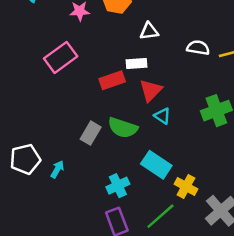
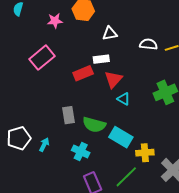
green semicircle: (123, 128) -> (94, 125), moved
gray rectangle: (91, 133) -> (68, 115), turned -36
cyan cross: (118, 186) -> (81, 151), moved, turned -36
yellow cross: (186, 187) -> (145, 153), turned -30

